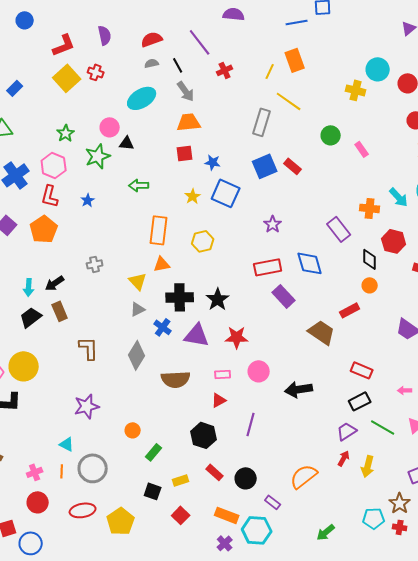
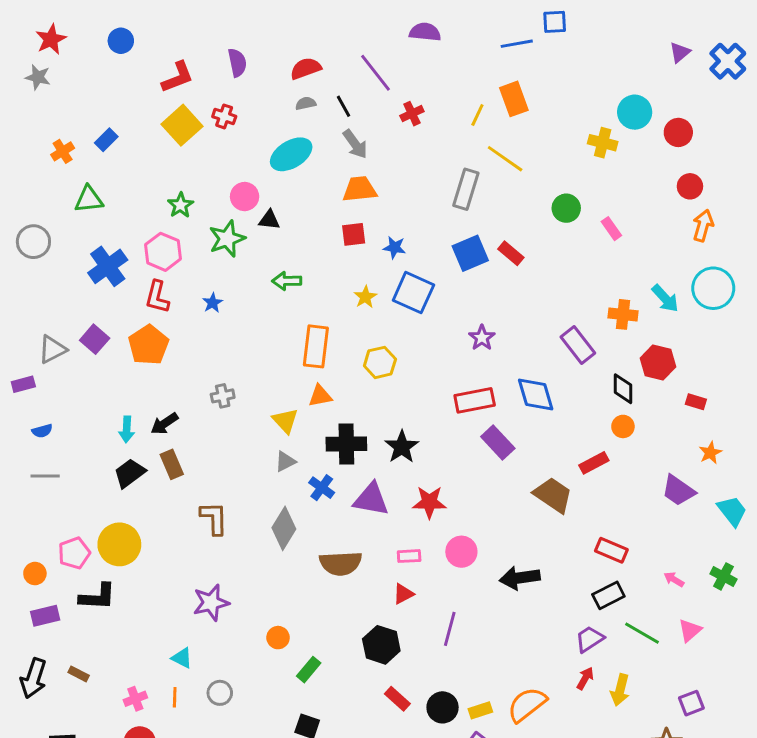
pink arrow: (405, 390) -> (674, 579), turned 32
gray circle: (93, 468) -> (220, 693), size x0.6
yellow rectangle: (181, 480) -> (480, 710), moved

